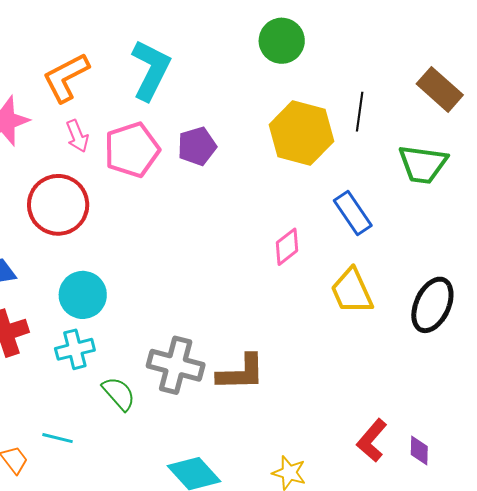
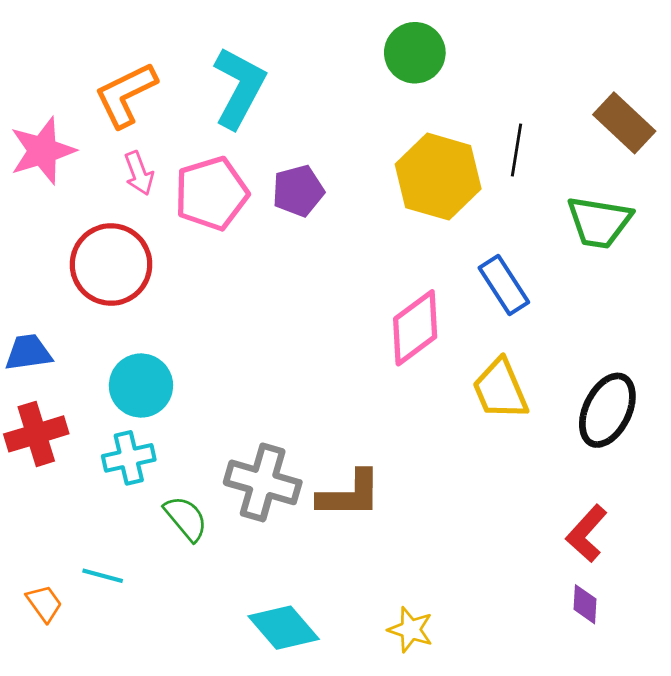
pink diamond: (287, 247) -> (415, 328), size x1.5
red L-shape: (372, 440) -> (587, 533), moved

